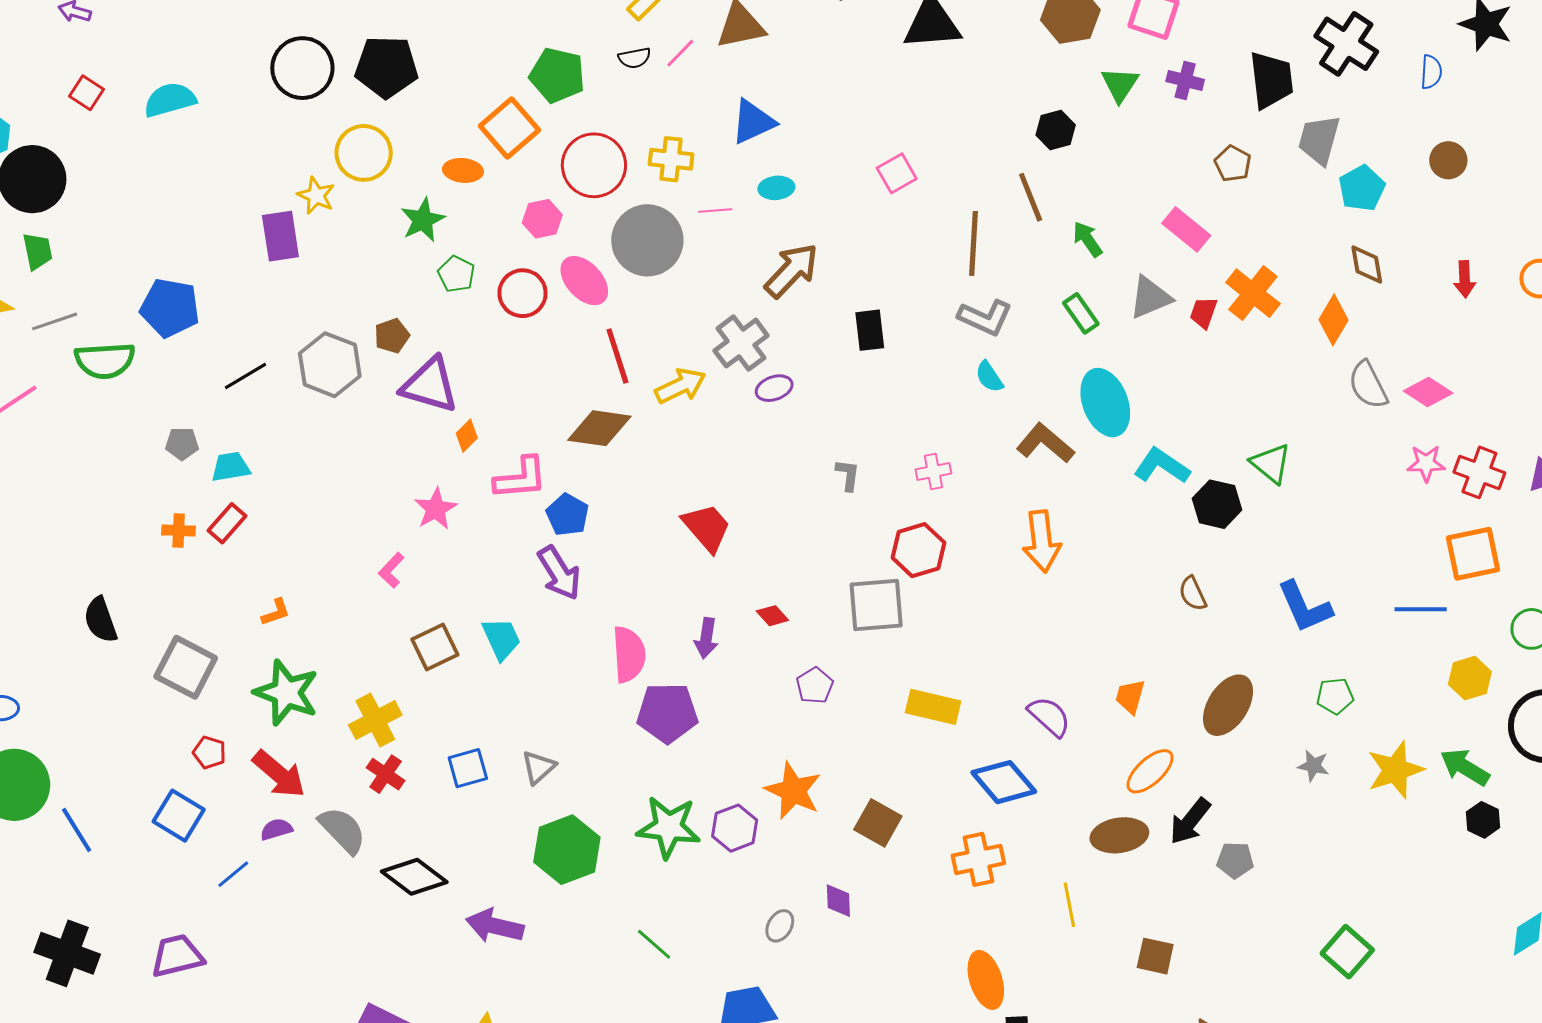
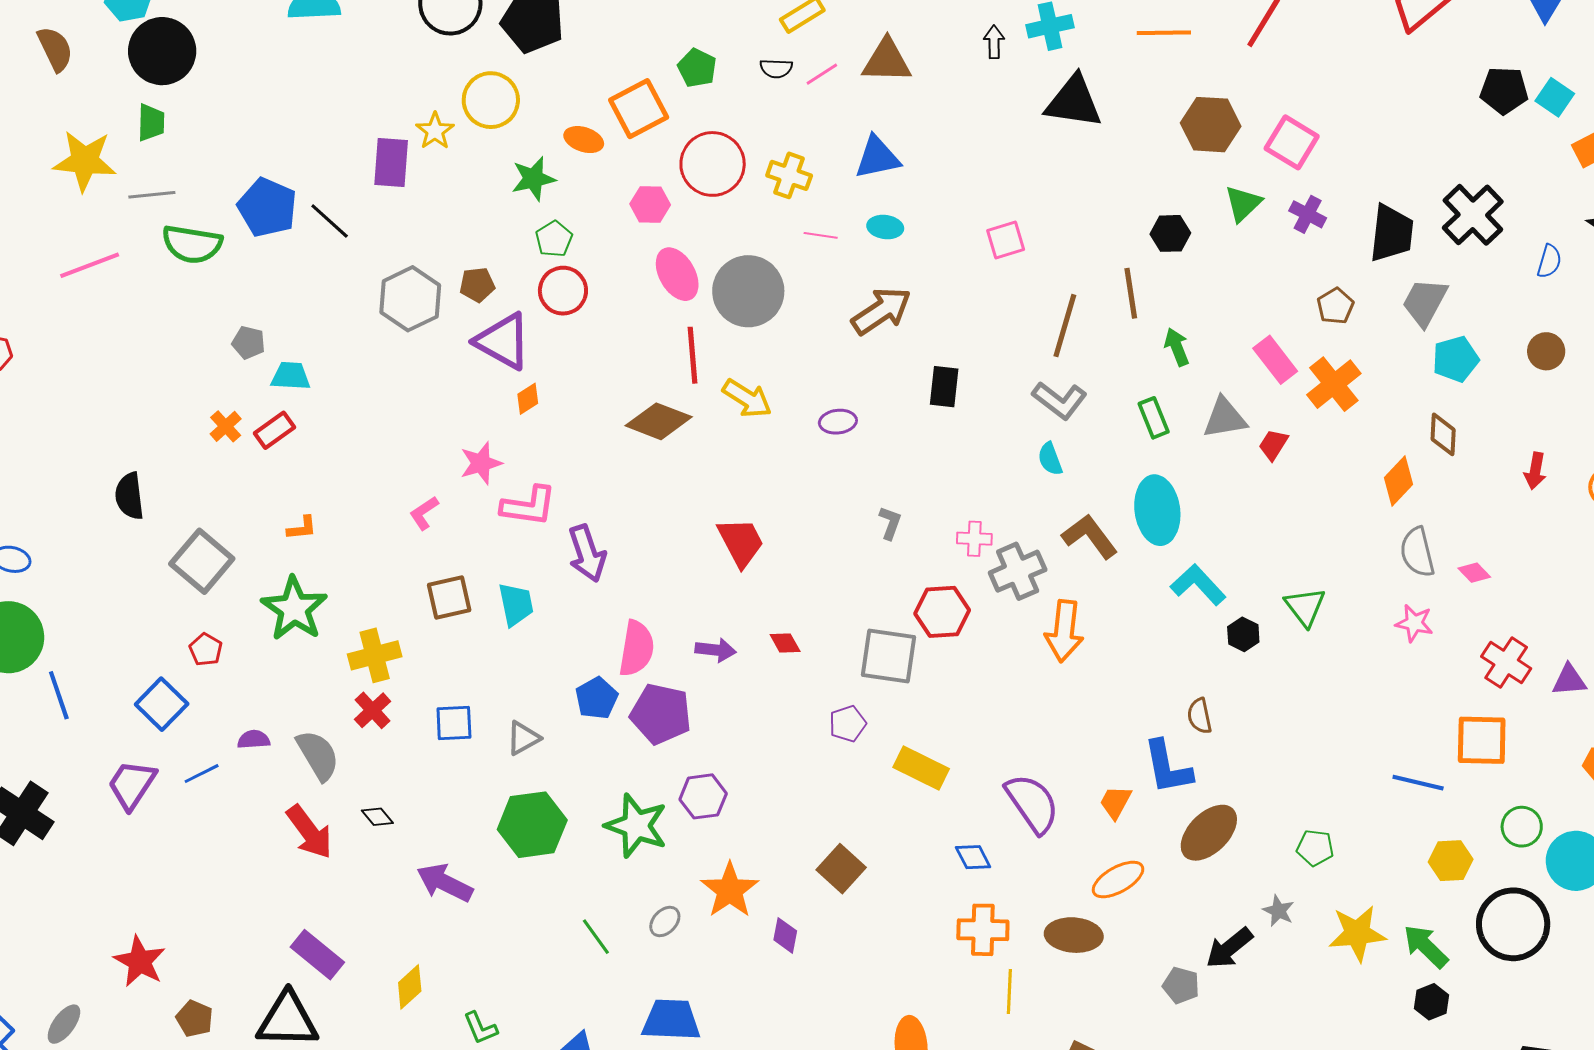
green pentagon: (557, 75) -> (697, 68), size x0.7
gray circle: (647, 240) -> (748, 291), moved
red circle: (522, 293) -> (563, 291), moved
orange cross: (1253, 293) -> (1334, 384), moved
gray cross: (741, 343) -> (1018, 571), moved
black line: (245, 376) -> (330, 221), moved, turned 60
yellow arrow: (680, 386) -> (747, 398), turned 45
pink diamond: (1428, 392) -> (1474, 573), size x0.7
pink star: (1426, 463) -> (1414, 623), moved
pink L-shape: (521, 478) -> (529, 506), moved
black hexagon: (1217, 504) -> (1243, 634), size x0.7
blue pentagon: (567, 515) -> (597, 698), moved
orange cross: (179, 530) -> (226, 426), turned 32
blue L-shape: (1305, 607) -> (1168, 767), moved
purple arrow: (706, 638) -> (716, 650), turned -105
purple pentagon: (815, 686) -> (848, 724), moved
purple semicircle: (1049, 716) -> (1032, 803), size x1.4
red arrow: (279, 774) -> (309, 832), moved
blue diamond: (1004, 782) -> (973, 857), size x0.6
orange star: (793, 791) -> (730, 890), moved
black arrow: (1190, 821) -> (1229, 948), moved
purple hexagon: (735, 828) -> (703, 796), moved
orange cross: (978, 859) -> (983, 930), moved
black diamond: (414, 877) -> (377, 817), size x0.5
gray ellipse: (780, 926) -> (665, 921), moved
purple trapezoid: (177, 956) -> (132, 785), moved, turned -56

